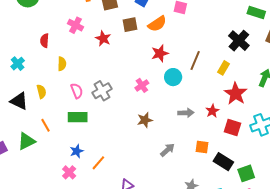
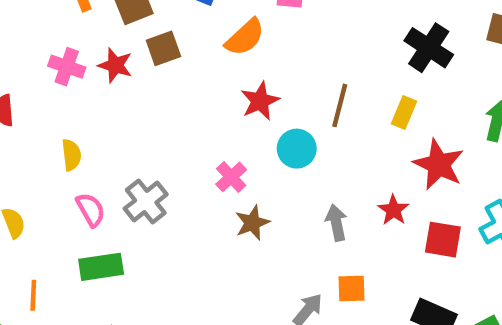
brown square: (130, 25) -> (163, 48), moved
red star: (103, 39) -> (115, 65), moved
yellow semicircle: (62, 64) -> (71, 155), moved
gray arrow: (186, 113) -> (336, 223), turned -91
brown star: (145, 120) -> (252, 223), moved
orange line: (45, 125) -> (33, 295), turned 40
orange square: (202, 147) -> (351, 289), moved

